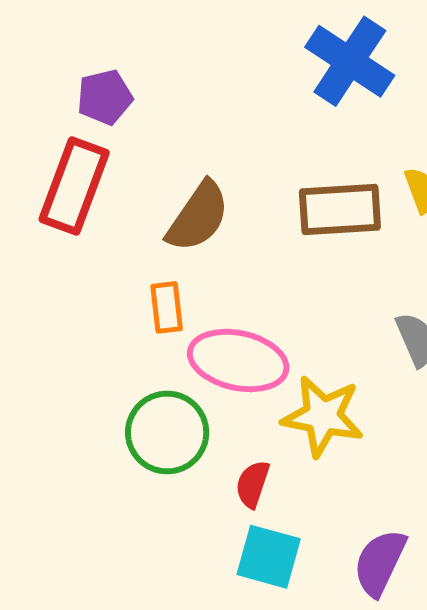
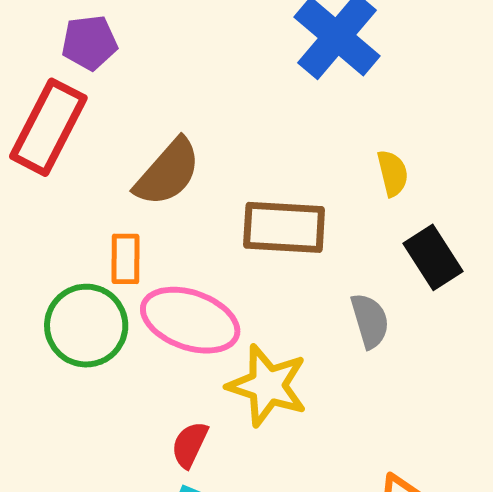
brown rectangle: (340, 210) -> (284, 227), moved
green circle: (167, 433) -> (86, 326), moved

